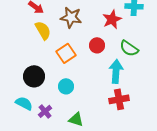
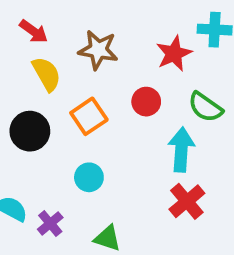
black circle: (34, 76) -> (30, 131), moved
red cross: (119, 99) -> (187, 201), turned -30

